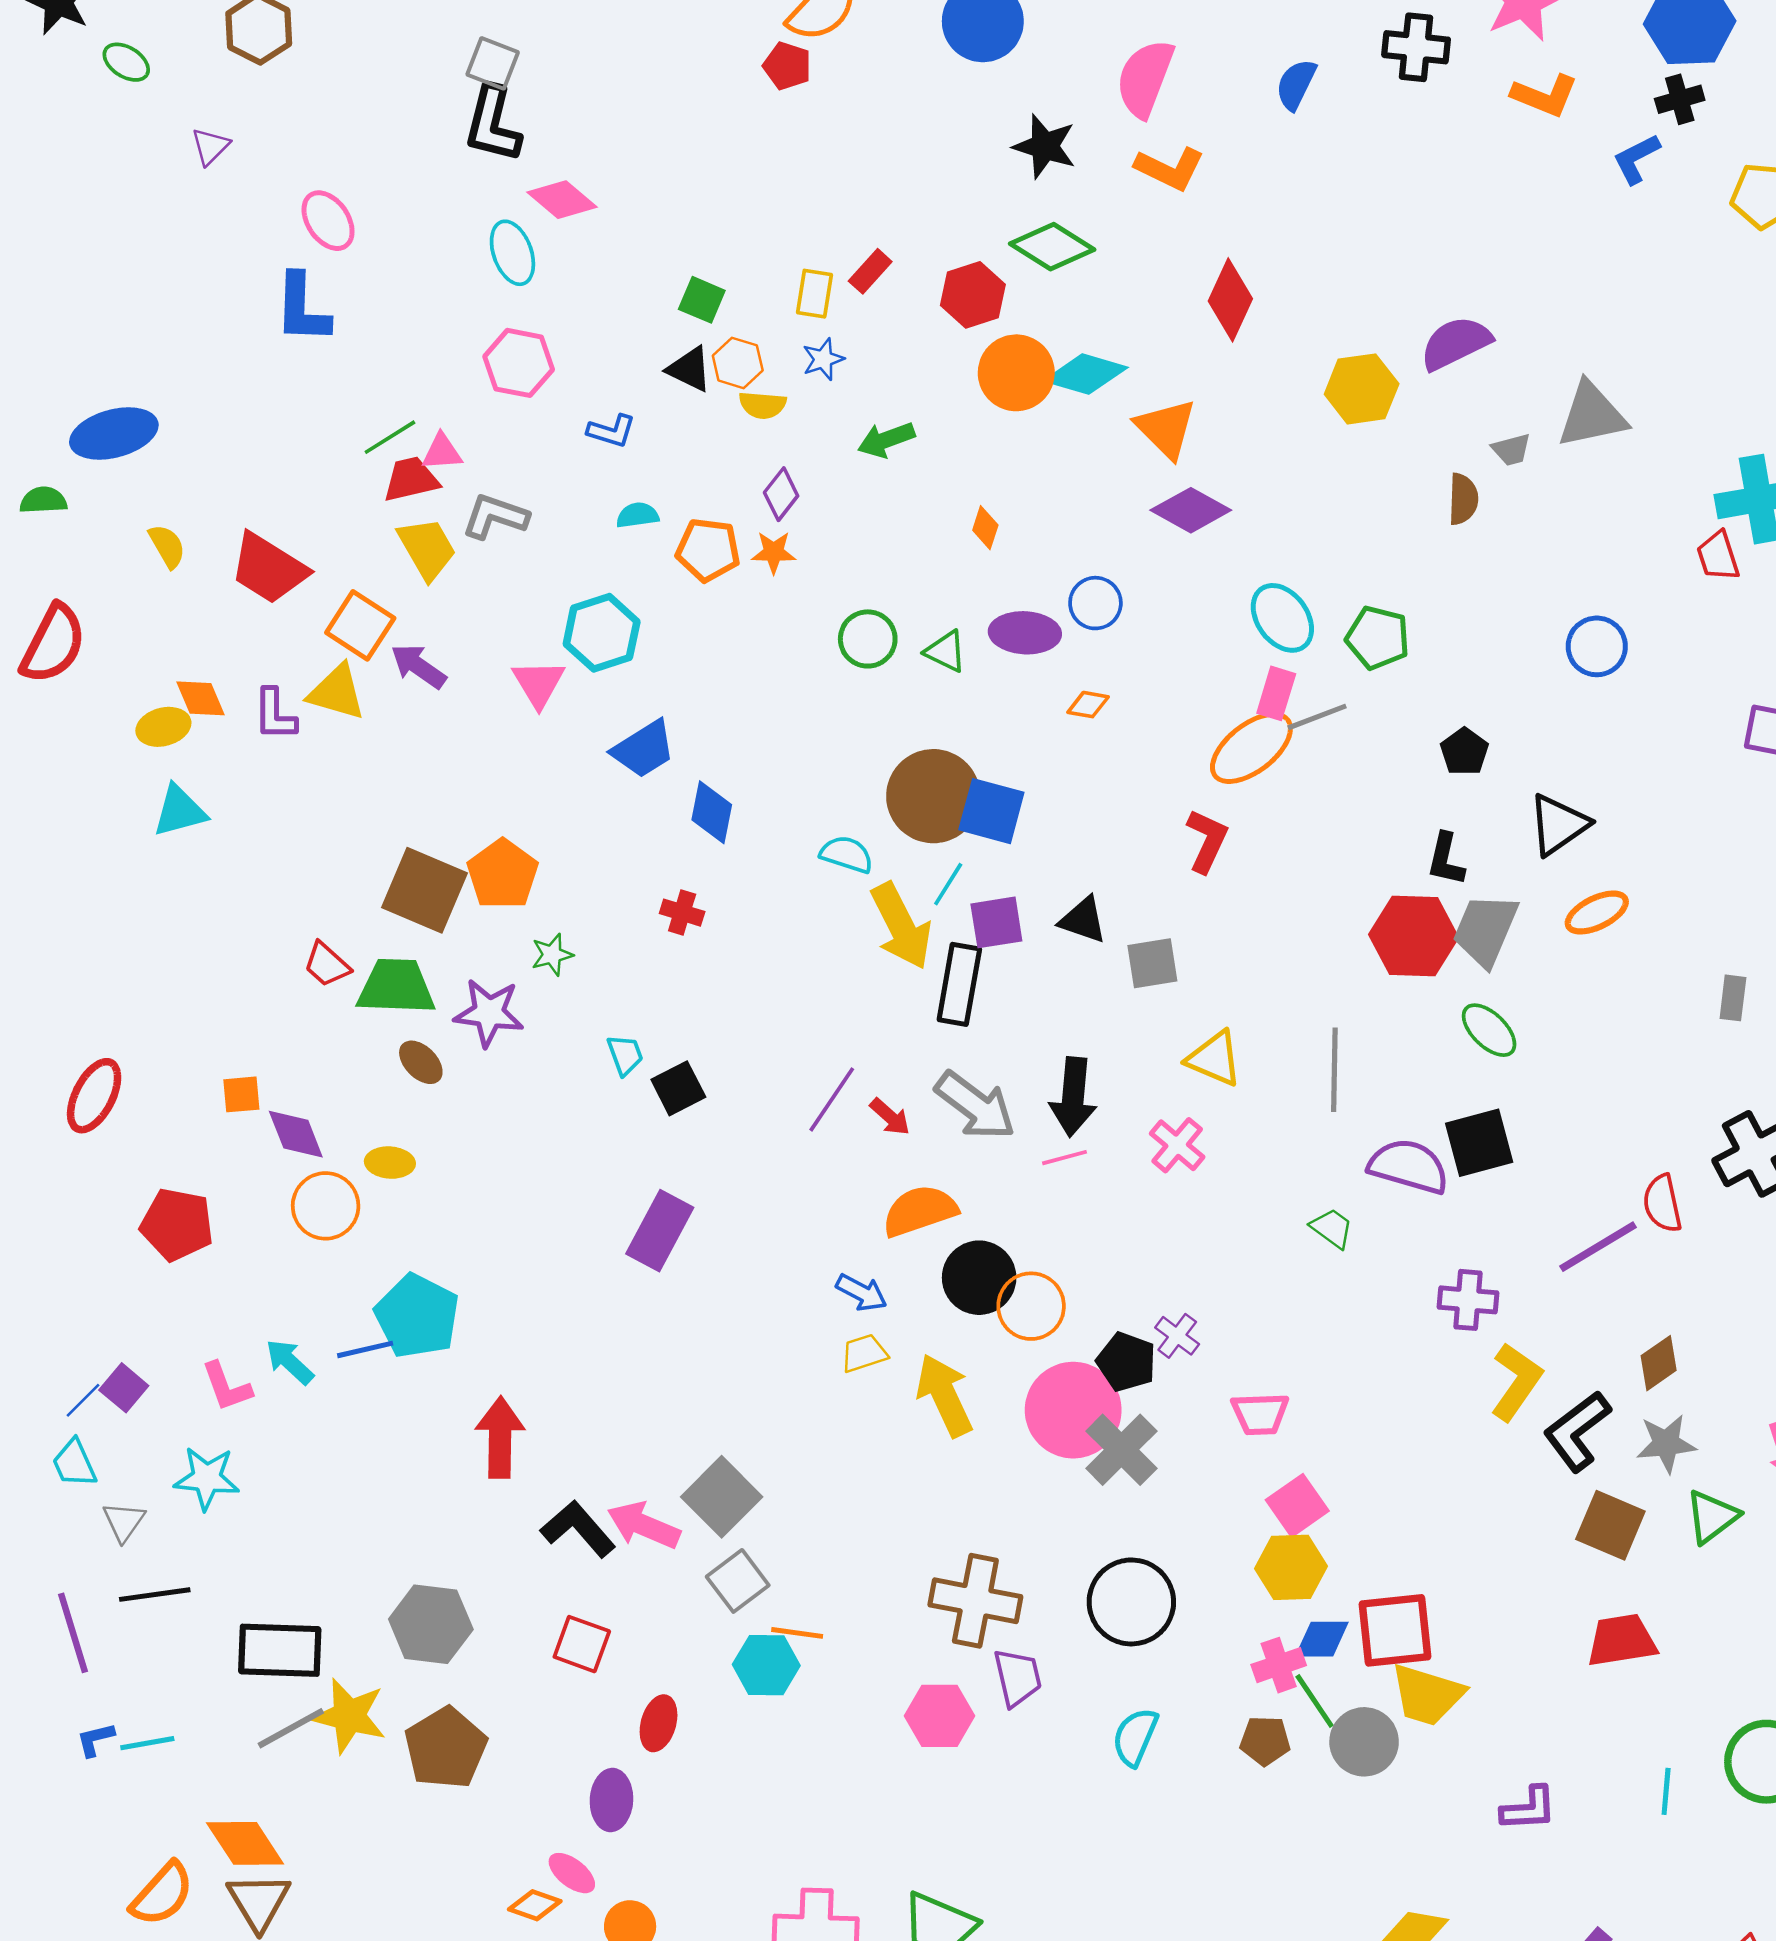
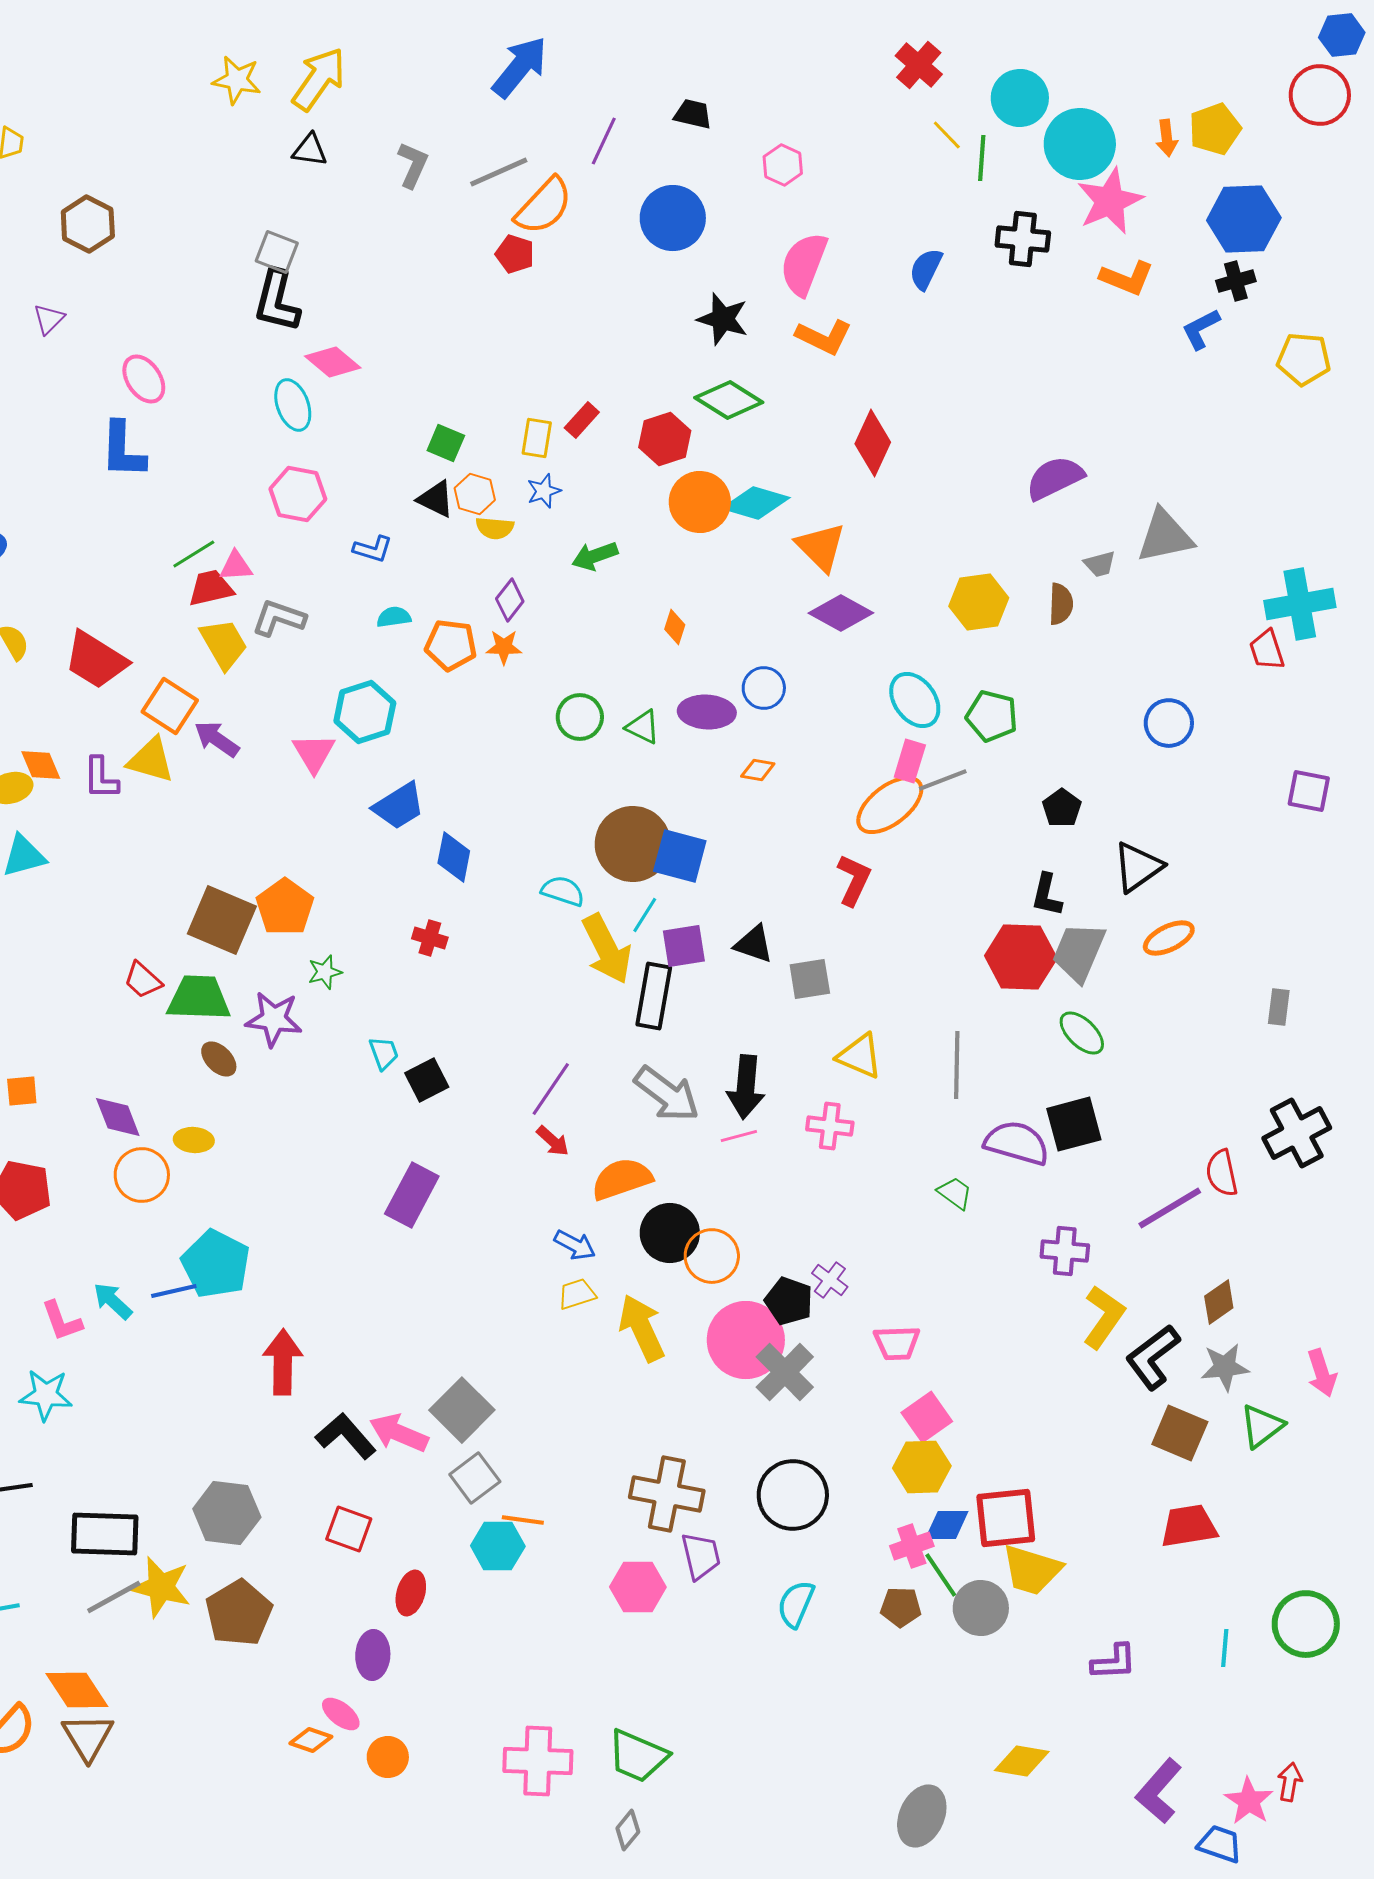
yellow hexagon: (1362, 389) -> (979, 602), moved
orange square: (241, 1094) -> (22, 1091), moved
red arrow: (890, 1117) -> (553, 1141), moved
pink cross: (1177, 1145) -> (830, 1126), turned -33

